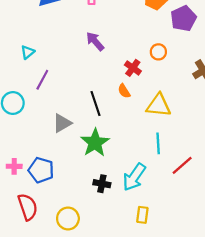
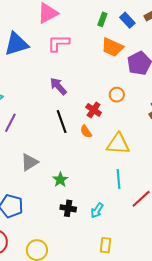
black line: (96, 103) -> (62, 122), moved
green star: (95, 143) -> (60, 180), size x0.6
cyan arrow: (134, 177) -> (97, 210), size x0.6
black cross: (102, 184) -> (68, 208), moved

